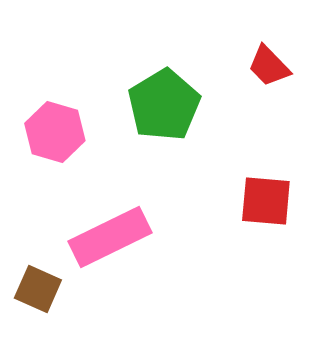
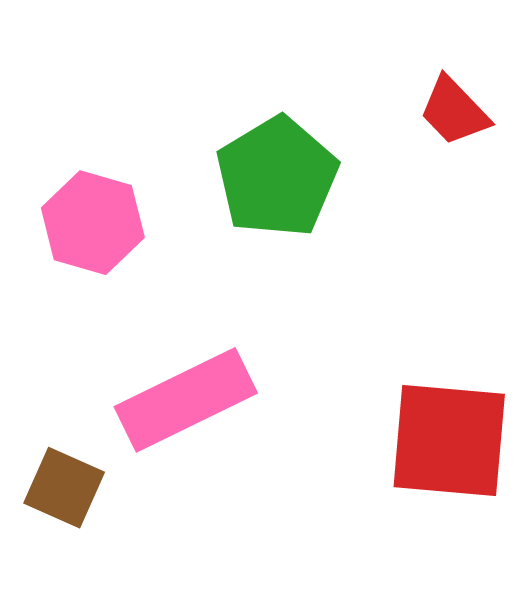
red square: (266, 201) -> (449, 440), moved, size x1.4

